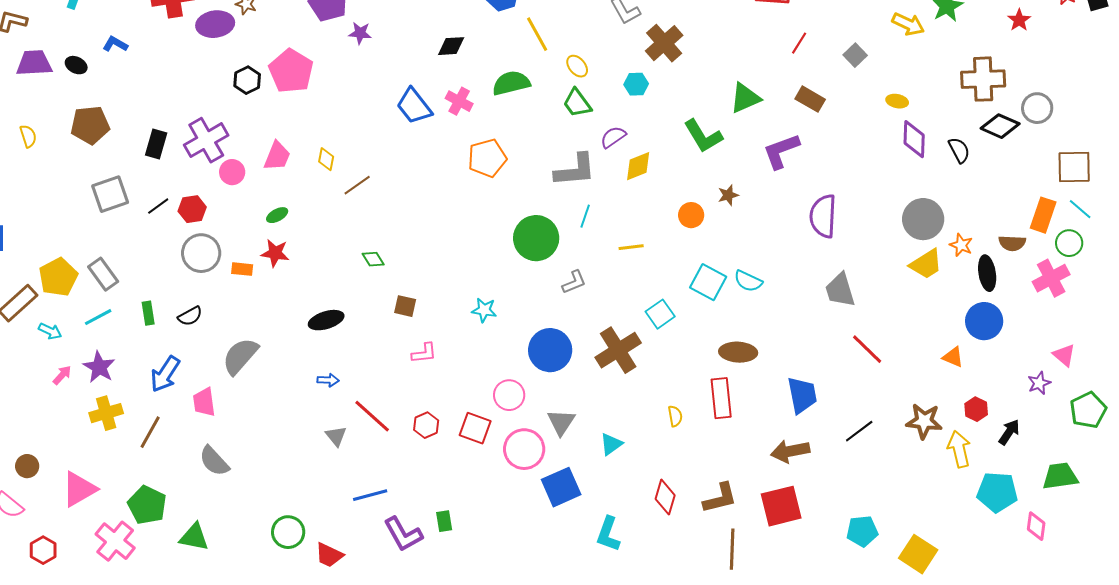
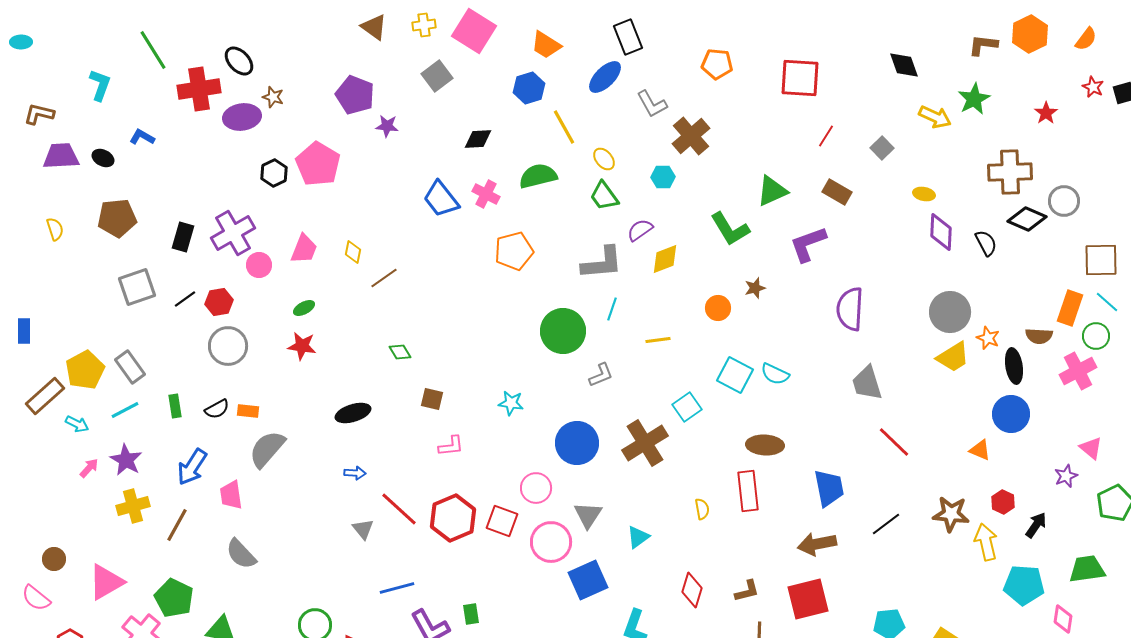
orange rectangle: (242, 269) -> (248, 411), moved
red hexagon: (426, 425) -> (453, 518), size x1.8
brown L-shape: (720, 498) -> (747, 591), size x0.7

